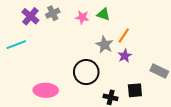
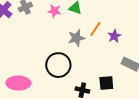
gray star: (104, 45) -> (76, 38), turned 30
purple star: (125, 56) -> (114, 36), moved

